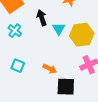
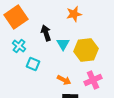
cyan square: (18, 66) -> (33, 64), moved
orange arrow: (50, 69) -> (64, 80), moved

